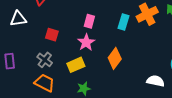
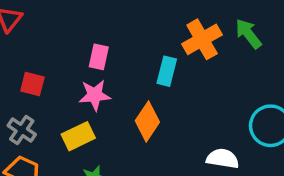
cyan rectangle: (123, 22) -> (167, 71), moved
pink star: (86, 42) -> (95, 95), turned 30

